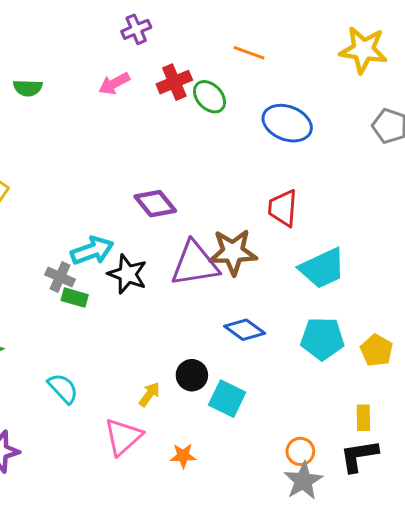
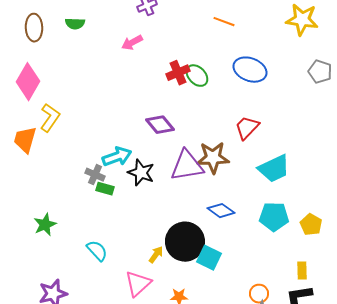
red cross: (174, 82) -> (178, 73), moved
green semicircle: (28, 88) -> (75, 24), moved
green ellipse: (209, 97) -> (197, 76), moved
red trapezoid: (283, 208) -> (247, 128), turned 40
black circle: (192, 375) -> (185, 242), size x1.8

